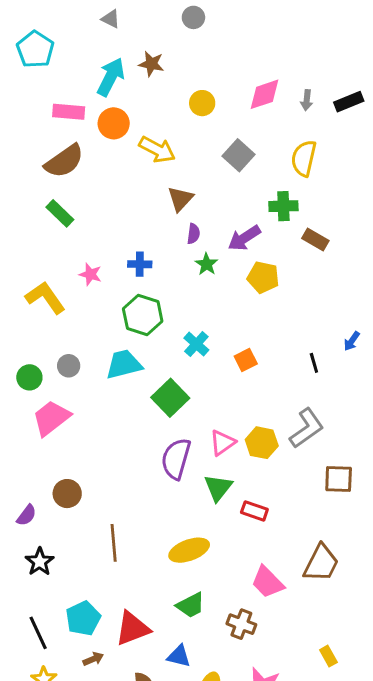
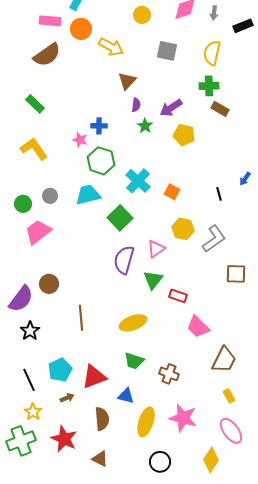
black rectangle: (349, 102) -> (243, 26), moved
gray square: (238, 155) -> (167, 51), turned -30
green cross: (283, 206) -> (209, 86), moved
green rectangle: (60, 213) -> (35, 104), moved
pink star: (90, 274) -> (80, 140), moved
cyan cross: (196, 344) -> (138, 181), size x1.4
orange square: (246, 360) -> (172, 192), turned -35
yellow hexagon: (262, 443) -> (183, 229), moved
purple semicircle: (27, 515) -> (21, 299), size x1.8
brown trapezoid: (321, 563) -> (224, 360), moved
pink trapezoid: (267, 582) -> (198, 327), moved
green trapezoid: (191, 605) -> (134, 361), turned 45

